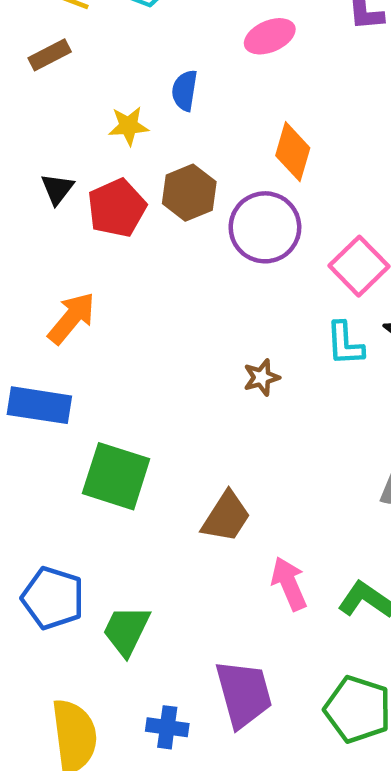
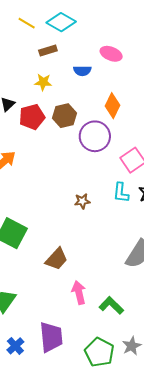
pink ellipse: (270, 36) -> (111, 54), turned 35
brown rectangle: (50, 55) -> (48, 50), moved
blue semicircle: (185, 90) -> (82, 71), moved, turned -108
blue cross: (167, 727) -> (15, 346), turned 30

